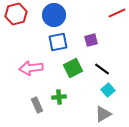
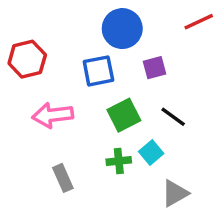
red hexagon: (16, 14) -> (27, 59), moved
blue circle: (54, 15) -> (122, 29), moved
cyan square: (108, 90) -> (151, 152), moved
green cross: (59, 97) -> (119, 161), moved

